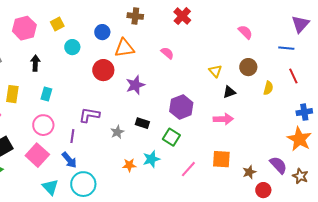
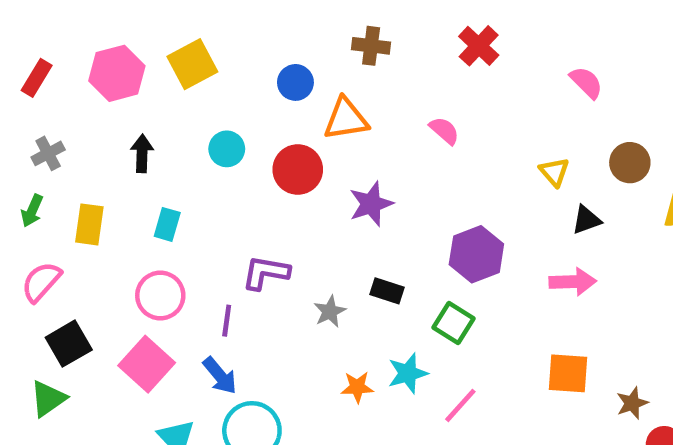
yellow square: (57, 24) -> (192, 64), size x1.5
pink semicircle: (245, 32) -> (586, 82), moved
cyan circle: (72, 47) -> (227, 149), moved
pink line: (188, 169) -> (460, 405), moved

